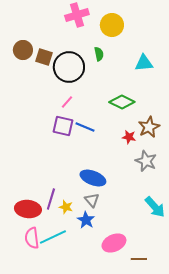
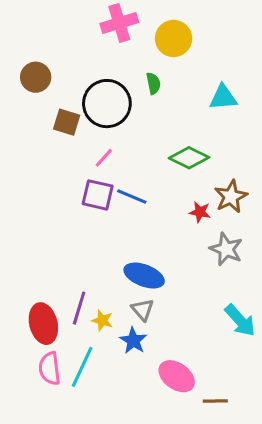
brown square: (44, 57) -> (67, 122), moved
red ellipse: (28, 209) -> (43, 324), turned 70
cyan line: (53, 237) -> (82, 367), turned -40
pink ellipse: (114, 243) -> (177, 376), turned 60

